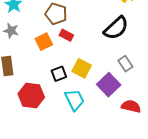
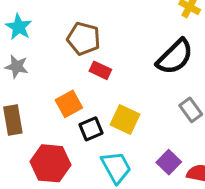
orange square: (44, 42) -> (69, 104), moved
purple square: (109, 85) -> (169, 162), moved, size x0.7

